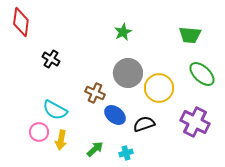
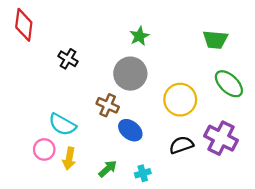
black cross: (51, 59) -> (68, 59), moved
gray circle: (128, 73) -> (130, 74), moved
black semicircle: (144, 124) -> (181, 145), moved

